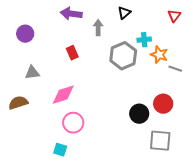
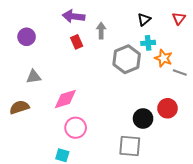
black triangle: (124, 13) -> (144, 19), moved
red rectangle: (72, 53) -> (77, 42), moved
gray square: (160, 141) -> (130, 146), moved

